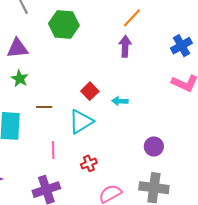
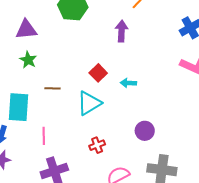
purple arrow: (125, 46) -> (122, 31), moved
purple circle: (154, 146) -> (145, 131), moved
pink line: (53, 150) -> (44, 136), moved

